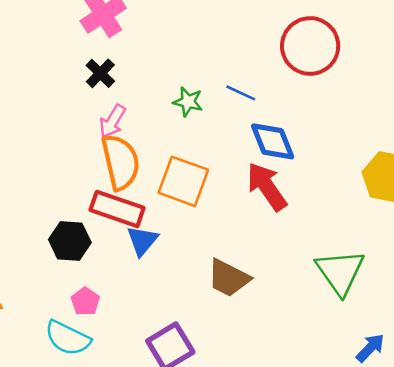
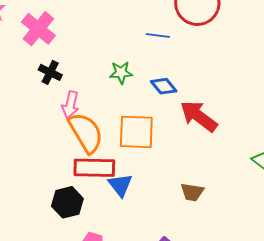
blue line: (241, 93) -> (158, 35), moved
blue diamond: (273, 141) -> (164, 86), moved, size x0.7
brown trapezoid: (229, 278) -> (192, 192), size x0.7

